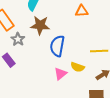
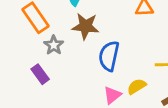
yellow semicircle: (78, 67) -> (137, 86), turned 128

